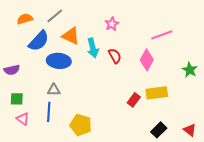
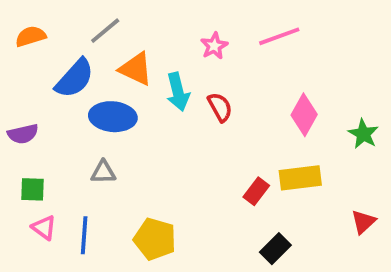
orange semicircle: (25, 19) -> (31, 36), moved
pink line: (162, 35) -> (279, 36), moved
pink diamond: (147, 60) -> (304, 115), moved
blue line: (49, 112) -> (84, 235), moved
black rectangle: (159, 130) -> (275, 249), moved
red triangle: (190, 130) -> (363, 222), moved, turned 40

